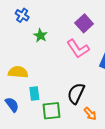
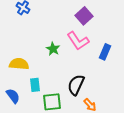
green star: (40, 36) -> (53, 49), moved

